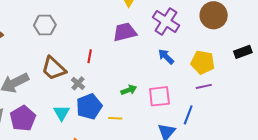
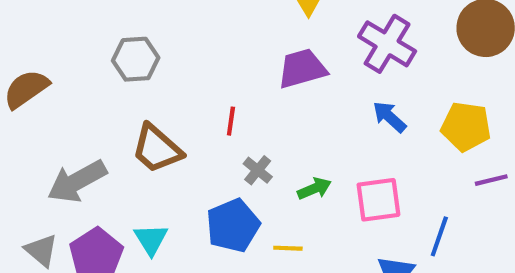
gray cross: (78, 83) -> (258, 170), moved
purple line: (204, 86) -> (491, 180), moved
cyan triangle: (62, 113) -> (151, 239), moved

